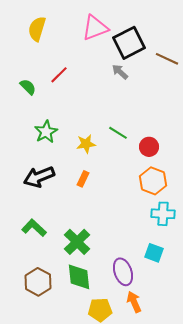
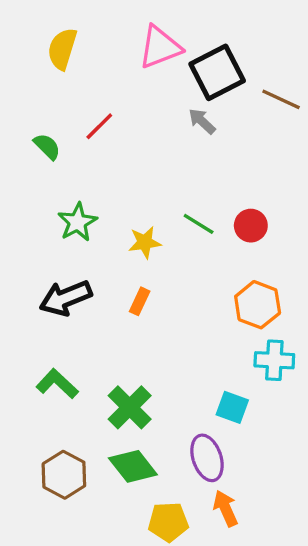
red circle: (149, 147) -> (251, 226), moved
cyan square: (154, 253) -> (232, 407), moved
green diamond: (79, 277) -> (133, 466), turned -32

